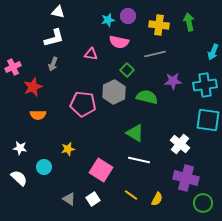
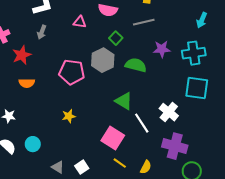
yellow star: (68, 149) -> (69, 116), moved
white line: (139, 160) -> (142, 123), moved, turned 45
cyan circle: (44, 167) -> (33, 144), moved
pink square: (101, 170) -> (113, 138), moved

